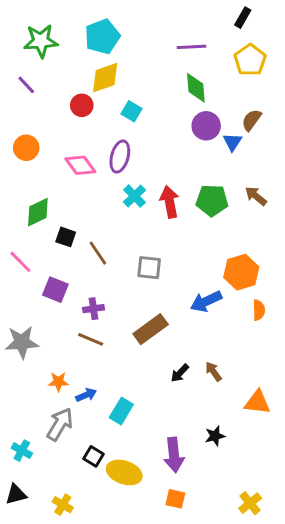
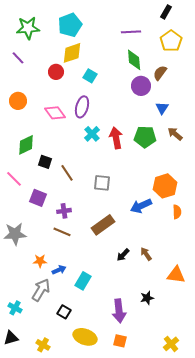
brown semicircle: (251, 120) -> (160, 73), moved
blue triangle: (232, 142) -> (162, 108), moved
yellow ellipse: (124, 472) -> (85, 337), moved

